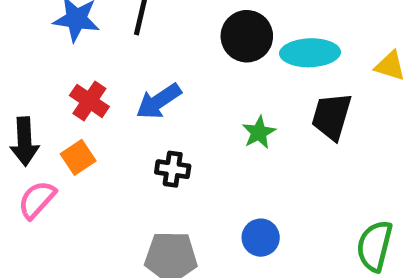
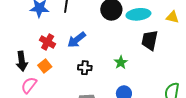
green star: (259, 133) -> (121, 62), moved

